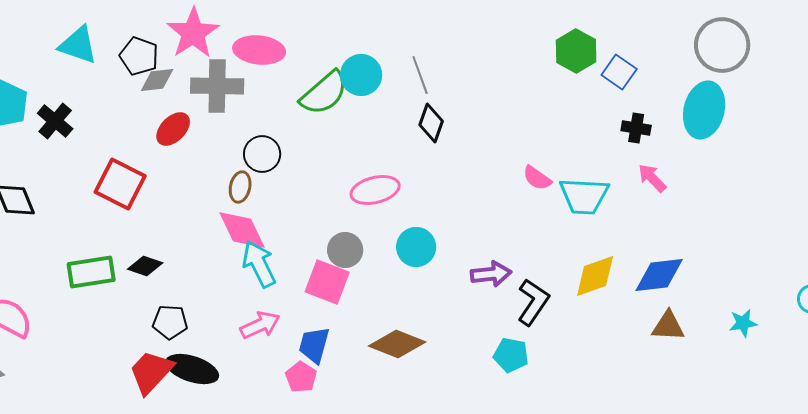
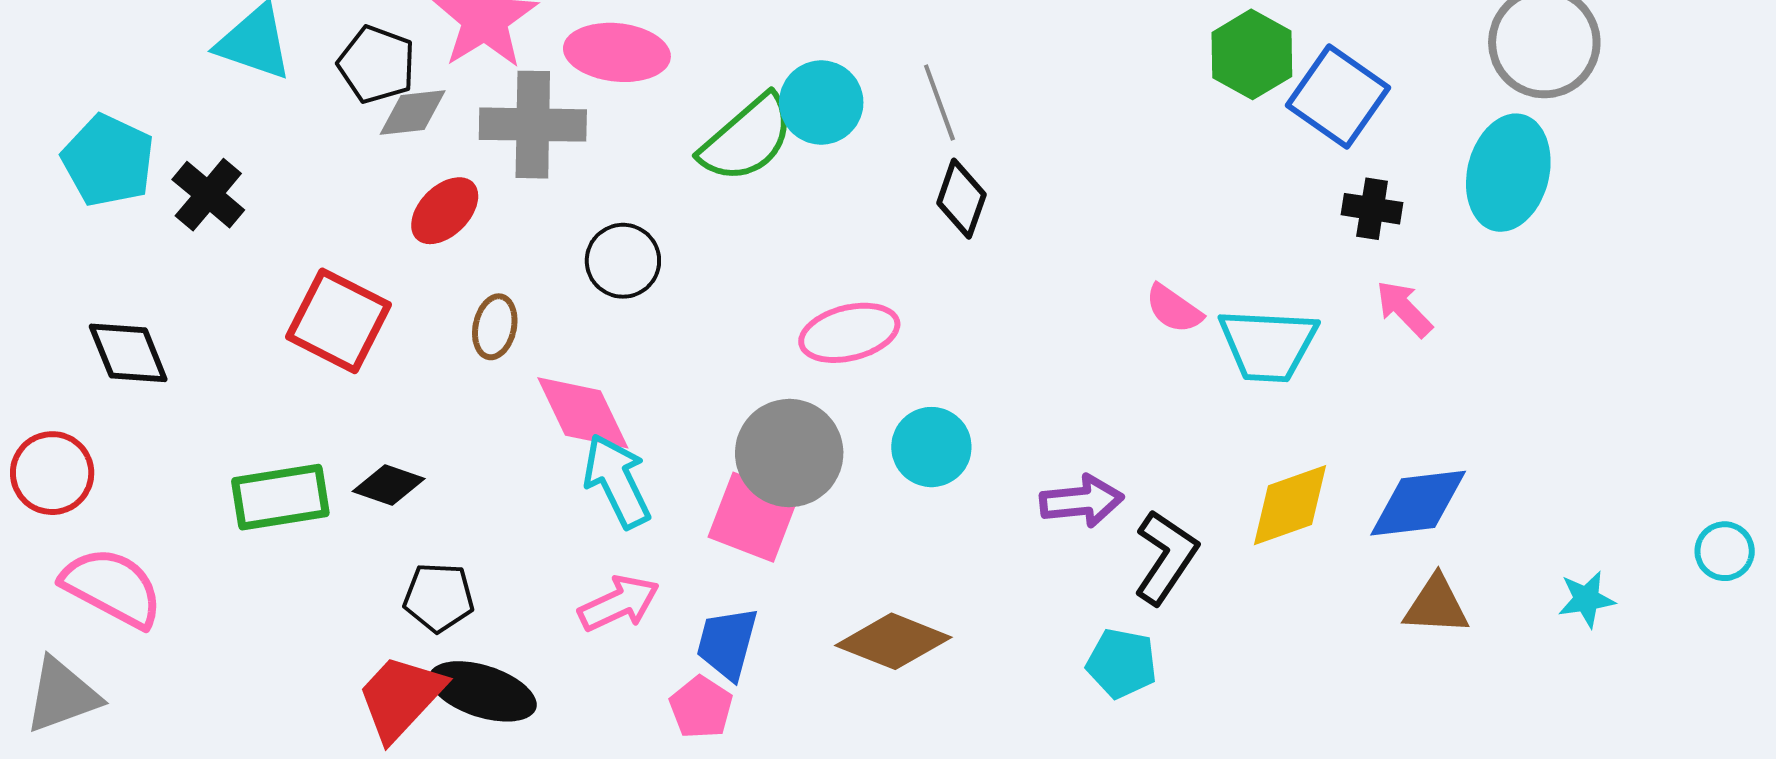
blue square: (619, 72) -> (1338, 96), size x1.4
brown ellipse: (240, 187) -> (495, 327), moved
gray circle: (345, 250) -> (789, 453), size x1.5

